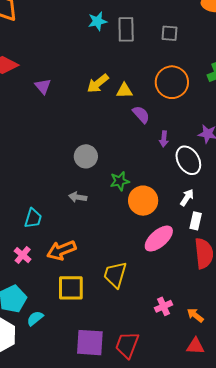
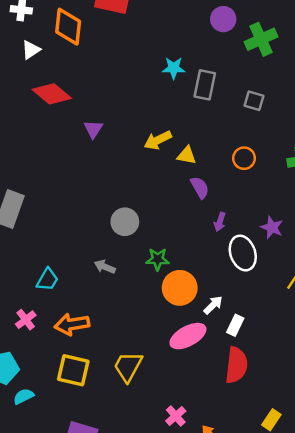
orange circle: (172, 82) -> (244, 158), size x0.6
white arrow: (187, 197) -> (213, 305), moved
pink cross: (164, 306) -> (176, 416), turned -30

